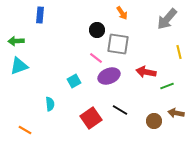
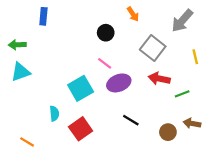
gray square: (118, 44) -> (153, 48), moved, turned 30
cyan square: (74, 81) -> (81, 88), size x1.6
red square: (91, 118) -> (81, 129), moved

